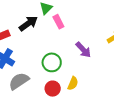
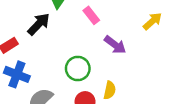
pink rectangle: (58, 22) -> (91, 15), moved

